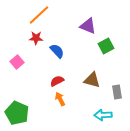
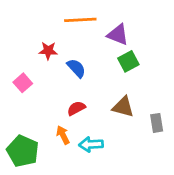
orange line: (39, 15) -> (80, 20), moved, turned 40
green square: (106, 46) -> (128, 61), moved
orange arrow: (60, 99) -> (63, 135), moved
cyan arrow: (103, 115) -> (91, 144), moved

